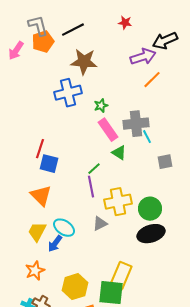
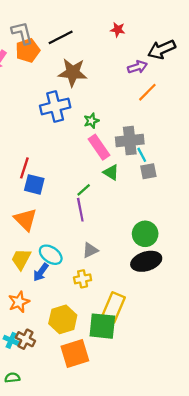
purple arrow: (143, 57) -> (137, 67), size x0.7
gray square: (165, 162) -> (148, 171), moved
yellow cross: (118, 202) -> (83, 279), moved, size x0.6

